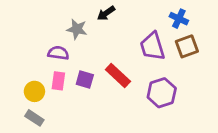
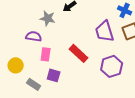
purple square: (85, 79) -> (54, 75), moved
pink rectangle: (58, 81) -> (46, 54), moved
gray rectangle: (34, 118) -> (34, 84), moved

